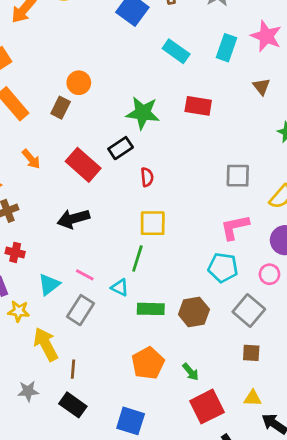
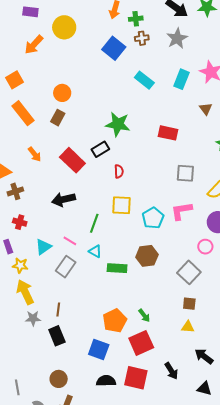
orange circle: (79, 83) -> (62, 93), moved
red rectangle: (198, 106) -> (168, 133), moved
green line: (137, 259) -> (94, 223), moved
cyan pentagon: (223, 268) -> (153, 218), moved, turned 30
brown hexagon: (194, 312) -> (147, 256), moved
yellow arrow: (46, 344) -> (25, 292), moved
orange pentagon: (148, 363) -> (115, 321), moved
gray star: (28, 391) -> (33, 318), moved
yellow triangle: (253, 398) -> (188, 327), moved
black rectangle: (73, 405) -> (57, 336), turned 30
red square: (207, 407) -> (141, 343), moved

